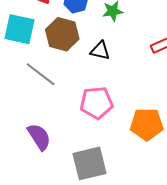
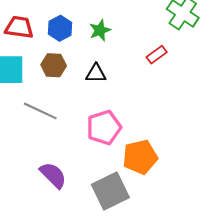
brown hexagon: (62, 34) -> (54, 65), size x0.7
orange pentagon: (147, 124) -> (140, 157), moved

